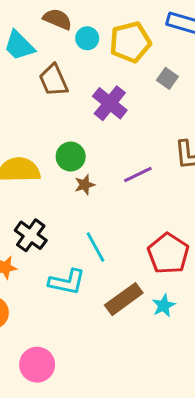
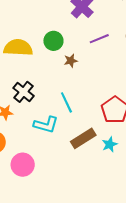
purple line: (138, 175) -> (99, 39), moved
brown star: (85, 185) -> (71, 61), moved
pink circle: (37, 365) -> (23, 165), moved

